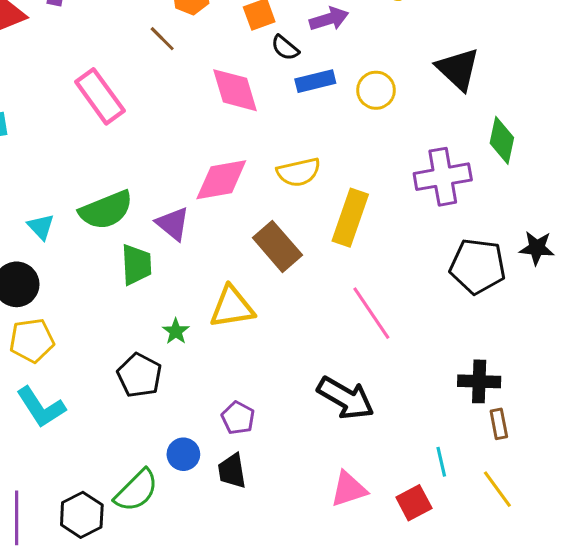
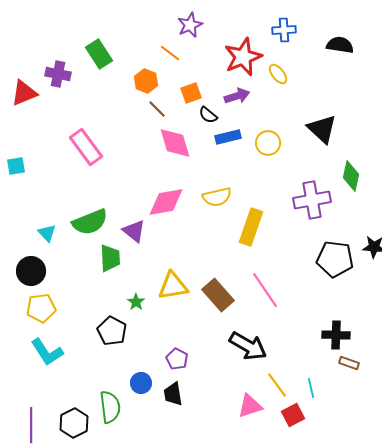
brown line: (162, 39) -> (157, 109), moved
brown rectangle: (277, 246) -> (218, 295), moved
brown rectangle: (499, 424) -> (349, 363), turned -60
yellow line: (497, 489) -> (277, 385), moved
green semicircle: (136, 491) -> (110, 407), turned -52

